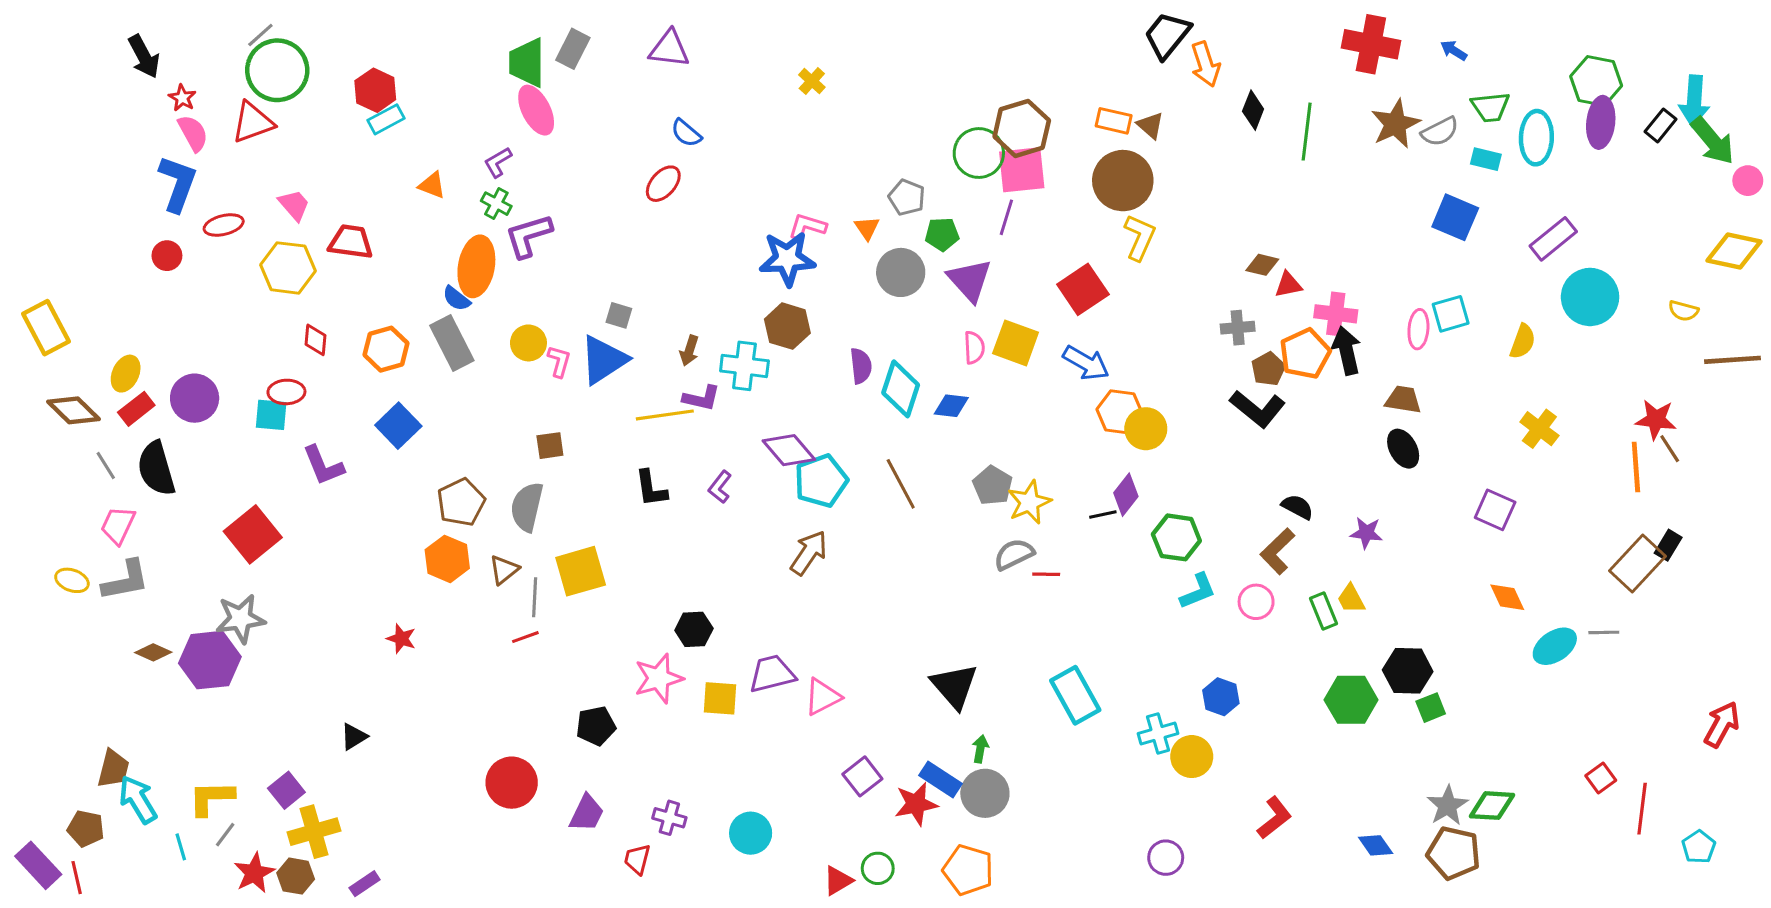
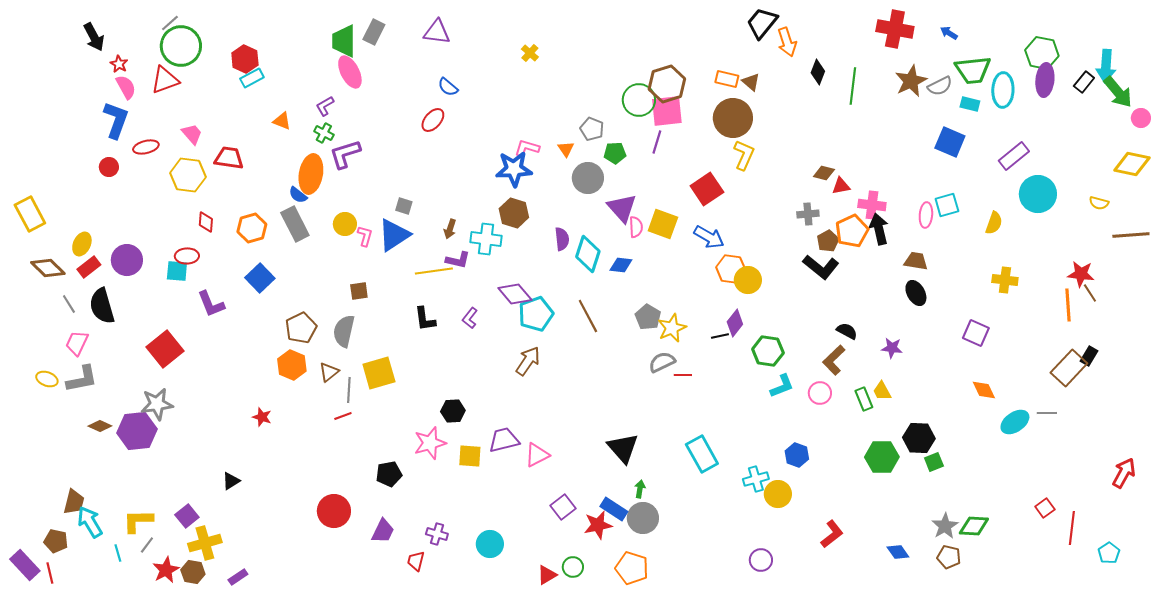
green trapezoid: (1490, 107) -> (973, 70), size x1.4
purple triangle: (970, 280) -> (622, 208), moved
yellow cross: (1539, 429) -> (1005, 280), turned -30
brown pentagon: (1454, 853) -> (949, 557), size x0.7

